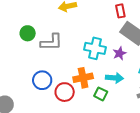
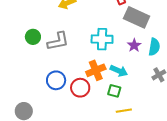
purple star: (120, 53) -> (134, 45), moved
cyan arrow: (114, 78) -> (119, 71), moved, turned 30
green square: (101, 94) -> (114, 91), moved

